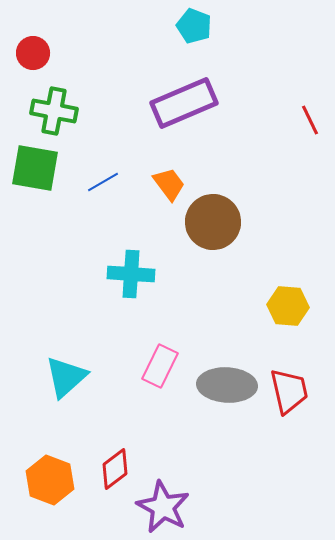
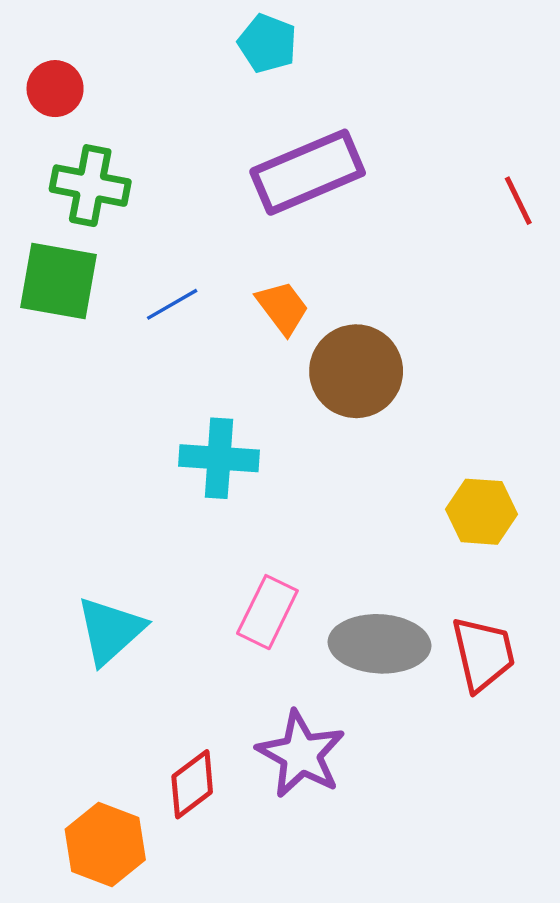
cyan pentagon: (194, 26) -> (267, 43), moved
orange hexagon: (50, 480) -> (105, 845), moved
purple star: (163, 507) -> (301, 754), moved

